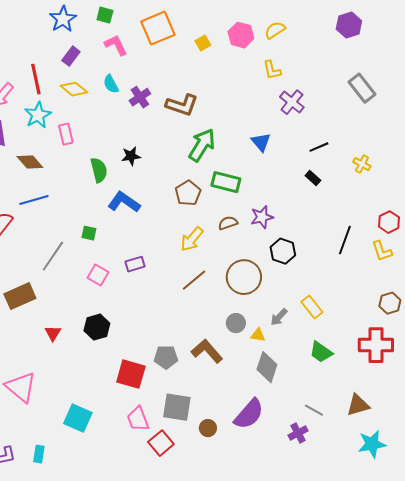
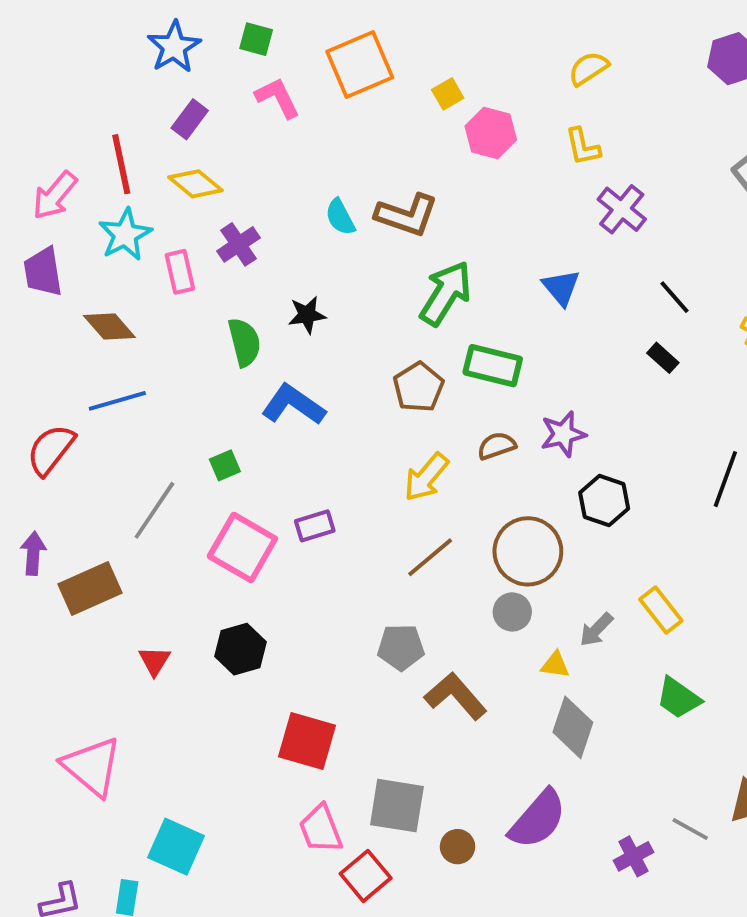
pink hexagon: (241, 35) -> (491, 133), moved
cyan semicircle: (111, 84) -> (340, 217), moved
purple cross: (140, 97) -> (239, 244), moved
black line: (319, 147) -> (675, 297), turned 72
green square: (89, 233) -> (225, 465), turned -35
pink square: (98, 275) -> (242, 547), size x1.6
gray circle: (236, 323) -> (512, 612), moved
gray pentagon: (166, 357) -> (401, 647), moved
gray line: (314, 410) -> (690, 829), moved
cyan square: (78, 418) -> (176, 847), moved

